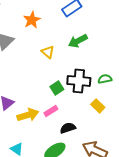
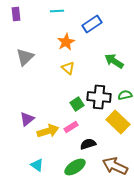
orange star: (32, 20) -> (66, 42), moved
green arrow: (78, 41) -> (114, 61), moved, turned 60
yellow rectangle: (98, 106) -> (118, 122), size x1.6

